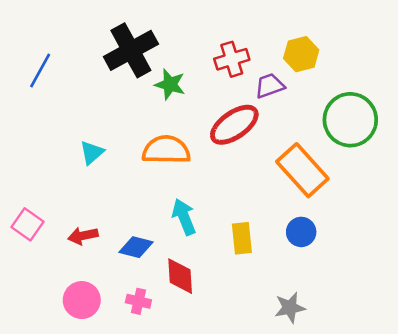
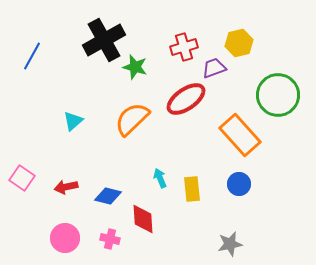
orange semicircle: (166, 150) -> (132, 119), turned -45
cyan arrow: (184, 217) -> (160, 178), moved, size x0.7

